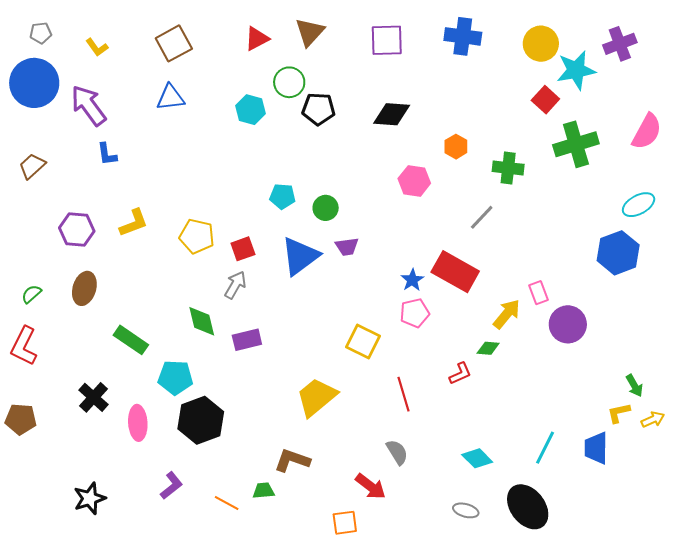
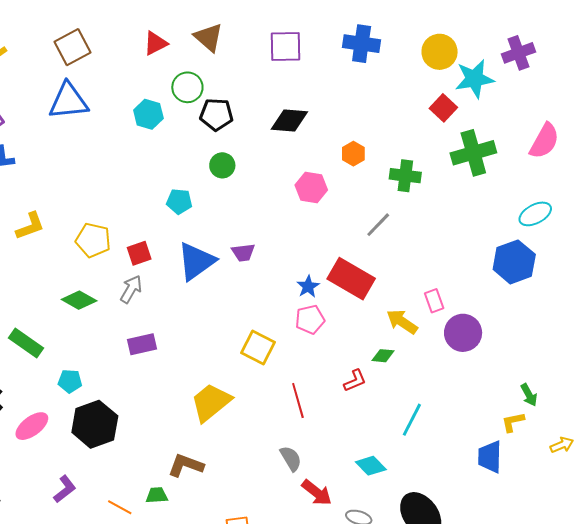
brown triangle: (310, 32) -> (209, 37), turned -32
blue triangle: (170, 98) -> (68, 101), size x1.4
green circle: (326, 208) -> (222, 165), moved
yellow arrow: (507, 314) -> (402, 322), turned -96
green diamond: (202, 321) -> (79, 300), moved, turned -48
cyan pentagon: (175, 377) -> (70, 381), size x0.7
yellow arrow: (653, 419) -> (562, 445), moved
pink ellipse: (138, 423) -> (32, 426), turned 56
cyan line: (545, 448) -> (412, 420), moved
red arrow: (370, 486) -> (317, 493), moved

